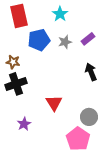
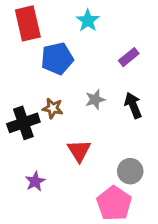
gray star: (65, 42) -> (95, 99), moved
brown star: (13, 62) -> (53, 108), moved

